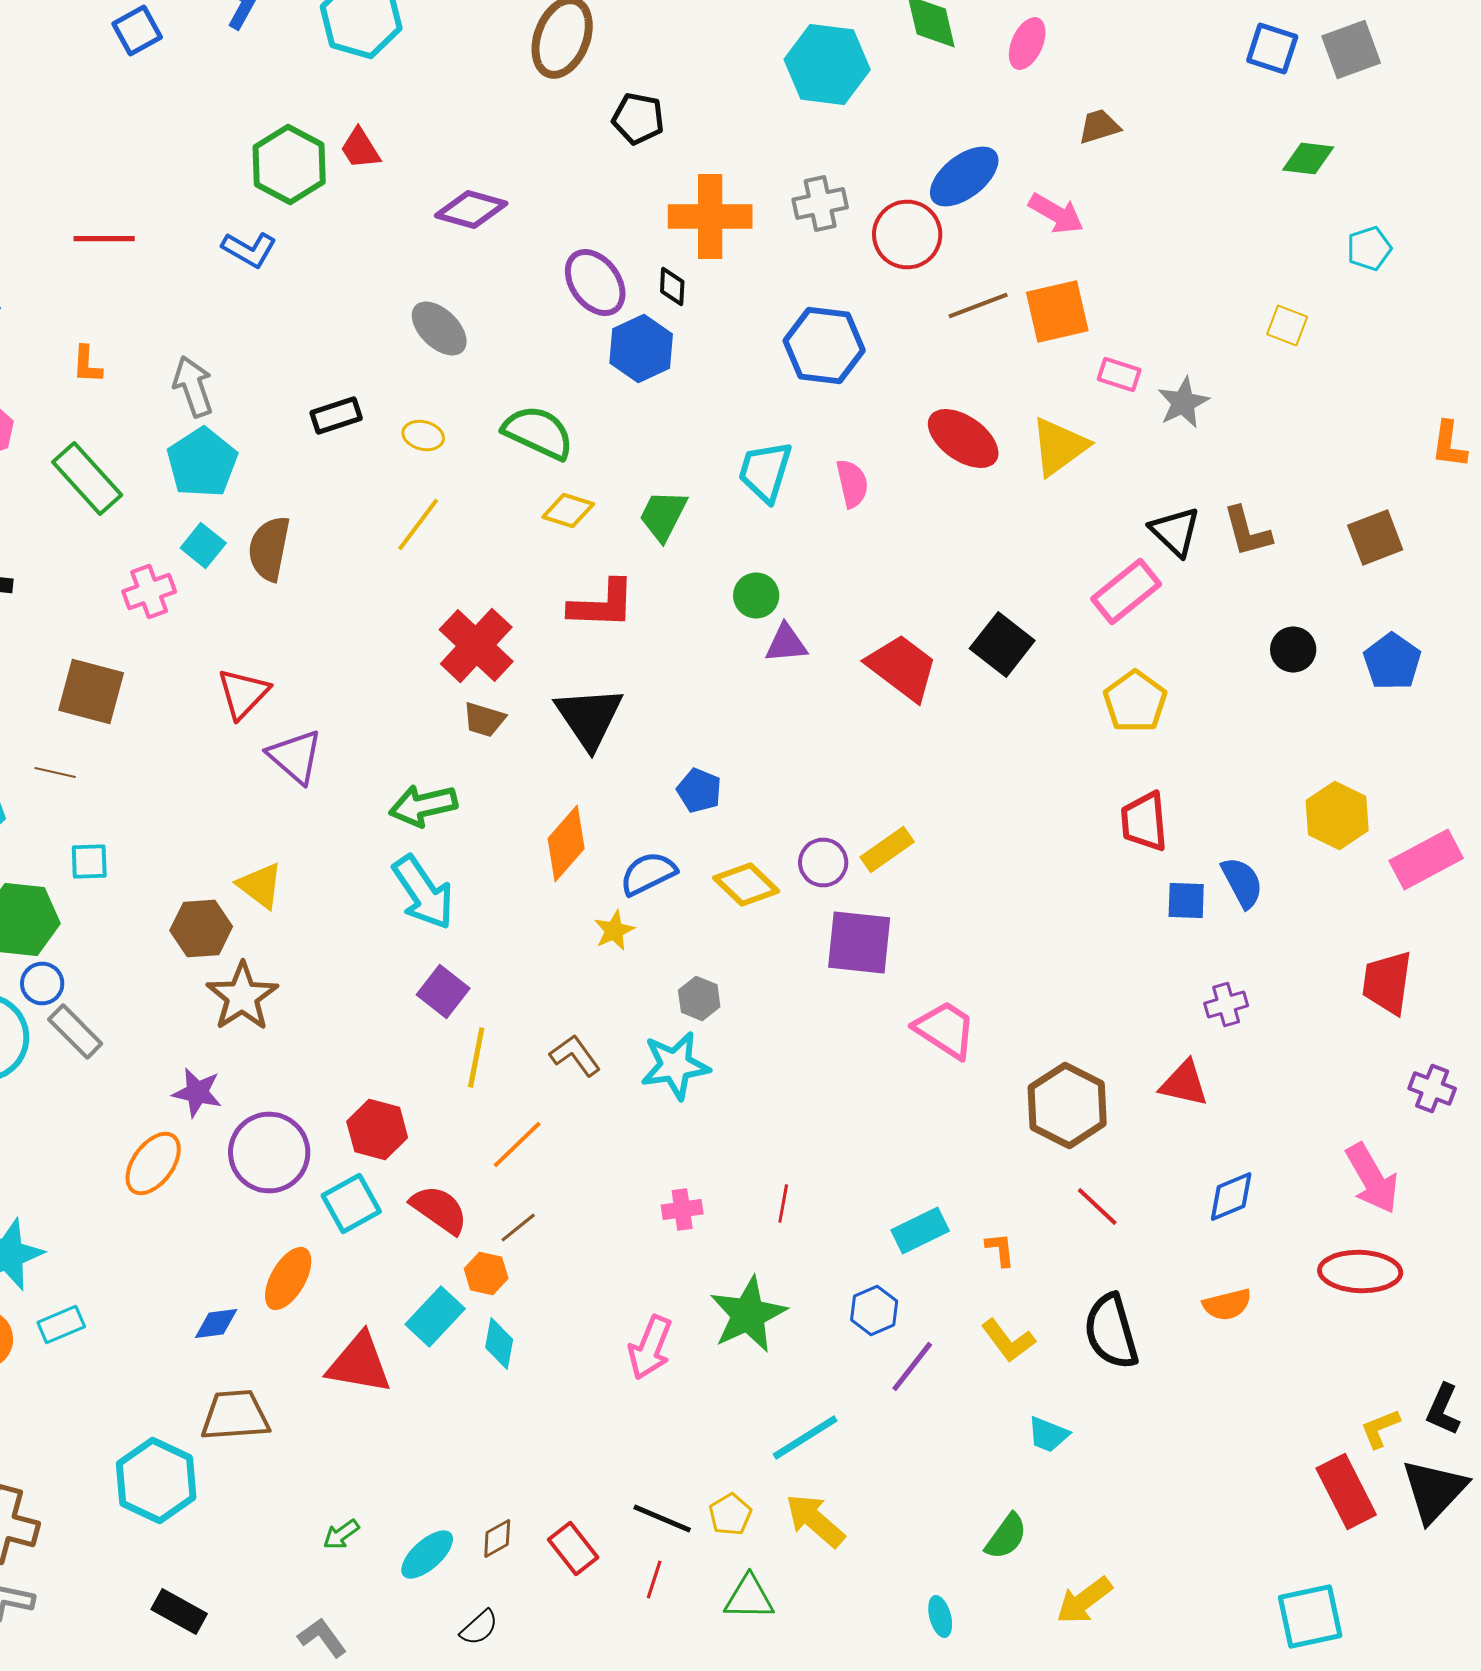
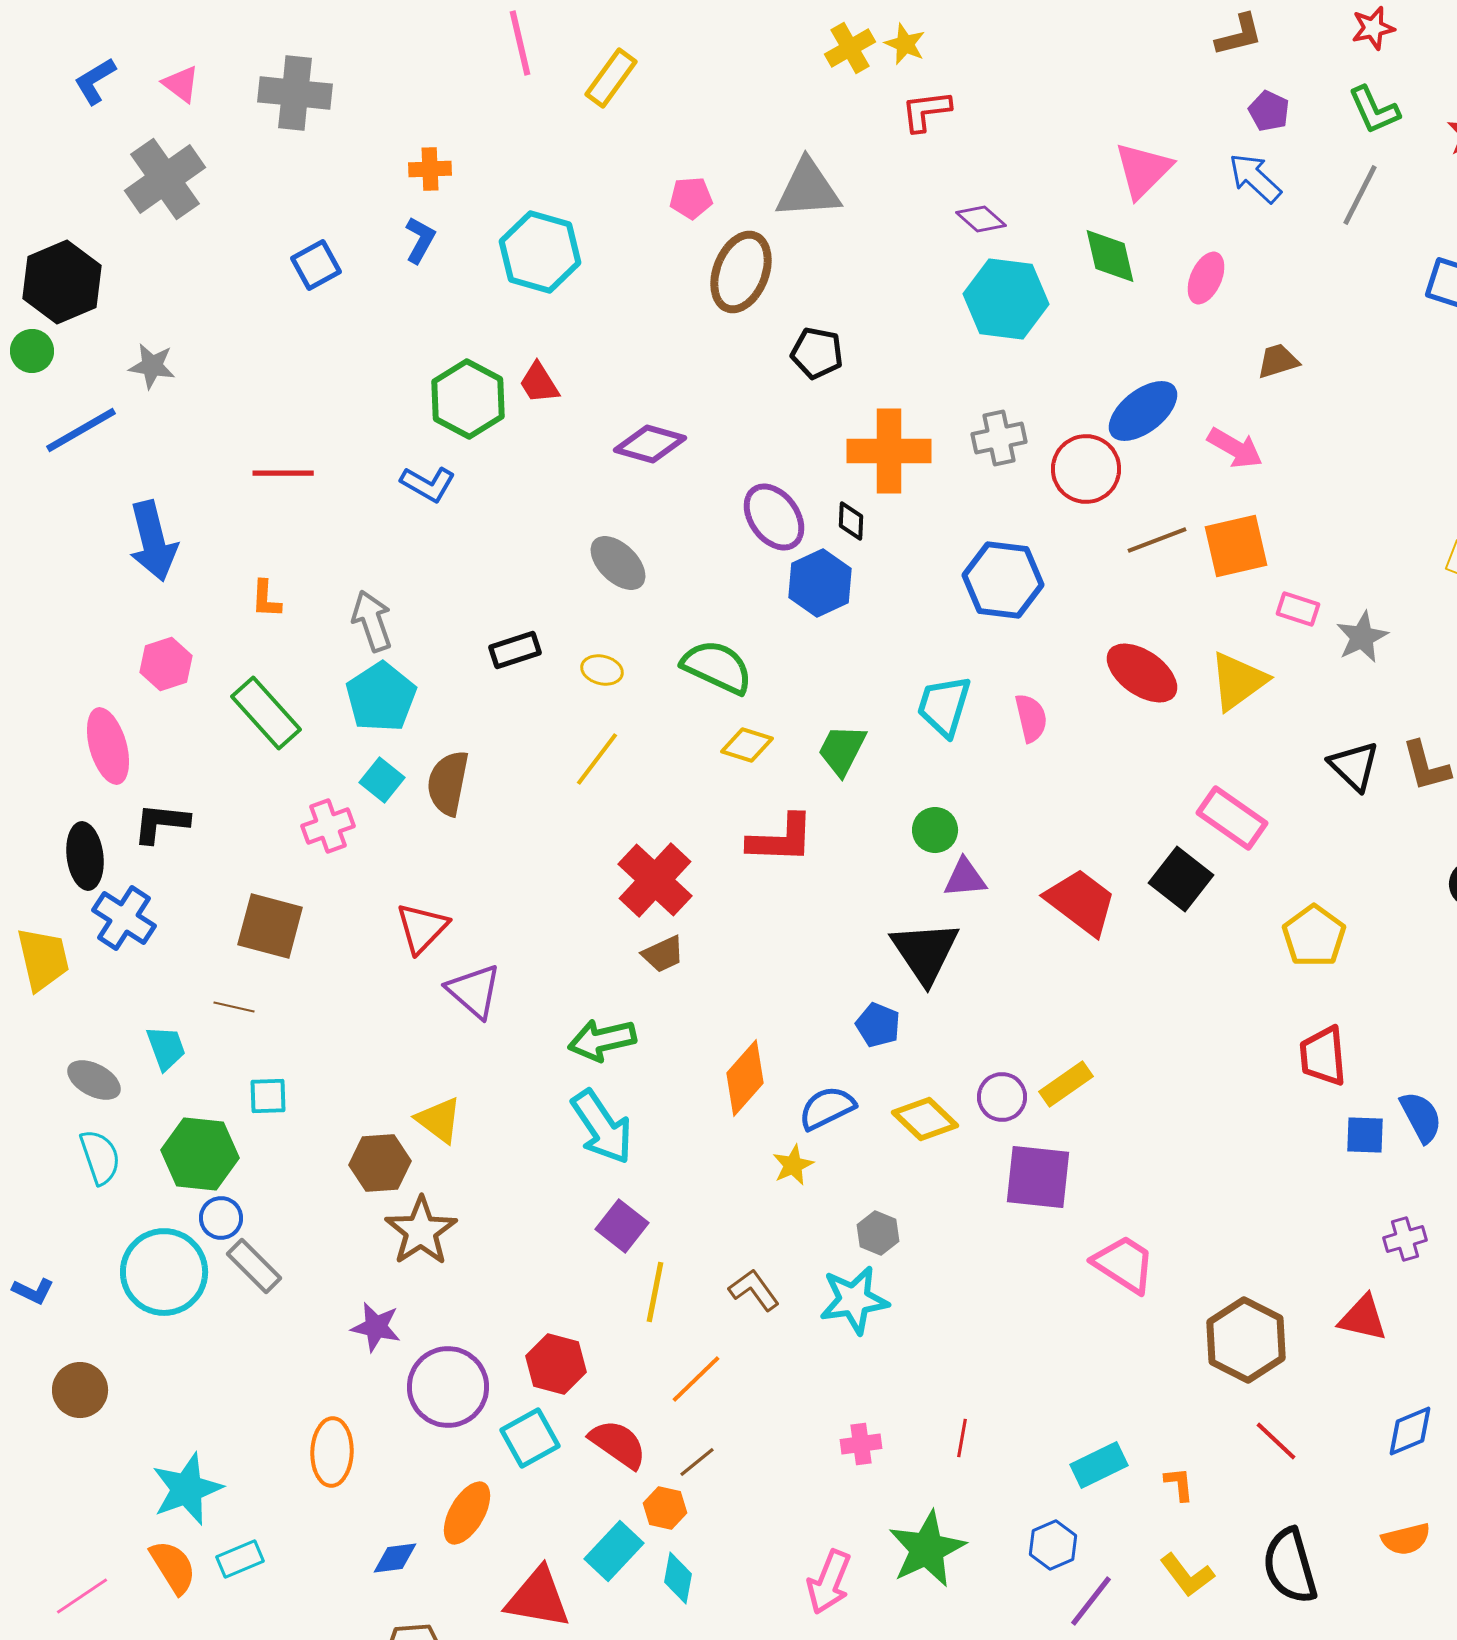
pink rectangle: (1126, 592) -> (1232, 818), moved, turned 74
black triangle: (589, 718) -> (925, 952), moved
brown trapezoid: (484, 720) -> (663, 954), turned -42
orange ellipse: (153, 1164) -> (332, 1452), moved, turned -34

